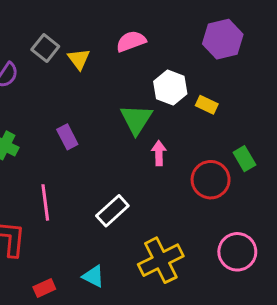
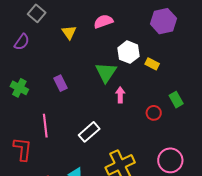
gray square: (45, 48) -> (37, 13), moved
red circle: (211, 180) -> (154, 113), size x0.6

